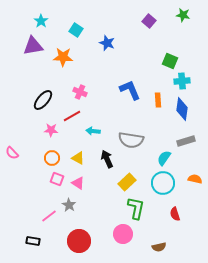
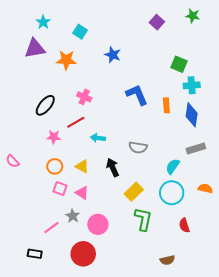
blue star: (107, 43) -> (113, 55), moved
gray semicircle: (131, 140) -> (138, 147), size x0.7
pink circle: (123, 234) -> (98, 224), moved

